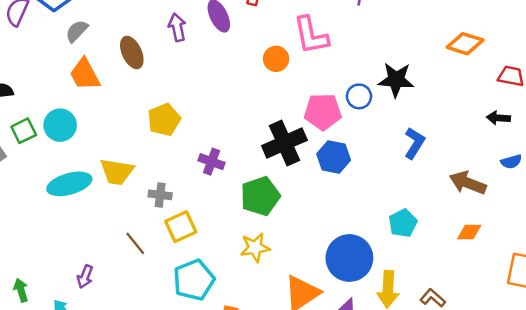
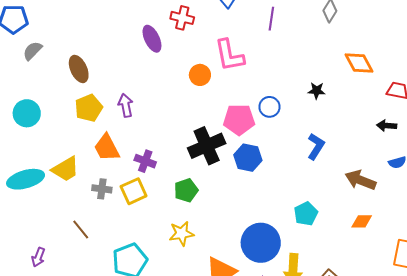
purple arrow: (177, 27) -> (126, 105), moved
orange diamond: (465, 44) -> (359, 63), turned 44
orange trapezoid: (85, 74) -> (107, 148), moved
black star: (396, 80) -> (317, 91), moved, size x0.6
yellow pentagon: (164, 120) -> (89, 108), moved
cyan circle: (60, 125) -> (27, 113), moved
yellow trapezoid: (117, 172) -> (66, 169), turned -40
green pentagon: (260, 196) -> (186, 190), size x0.7
yellow square: (181, 227) -> (134, 191), moved

